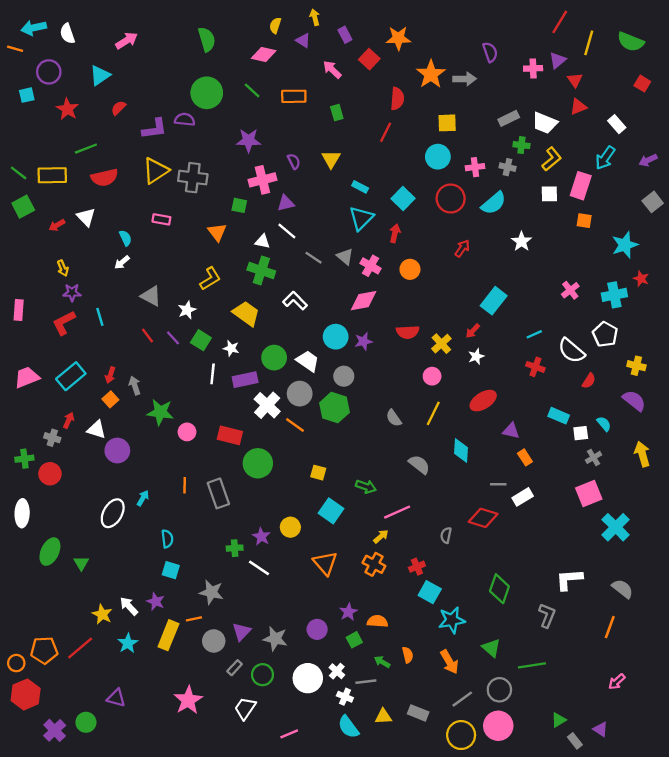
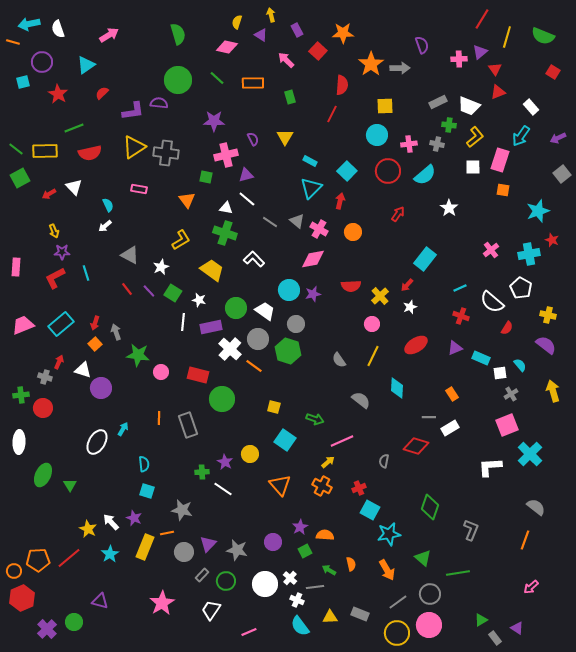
purple triangle: (511, 431) -> (455, 348), moved, turned -35
white L-shape: (569, 579) -> (490, 467), moved

